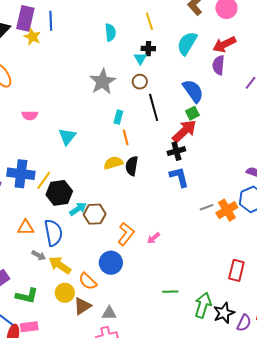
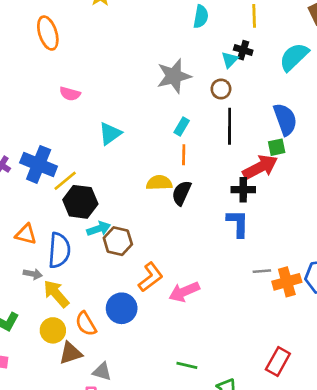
pink arrow: (153, 238) -> (184, 292), size x1.6
gray arrow: (39, 255) -> (33, 274), turned -32

